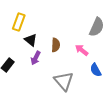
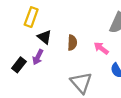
purple arrow: (36, 58) -> (38, 57), moved

